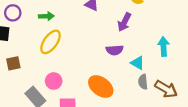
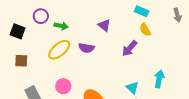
purple circle: (13, 13) -> (41, 16), moved
purple semicircle: (115, 50) -> (86, 48), moved
pink circle: (54, 81) -> (63, 86), moved

